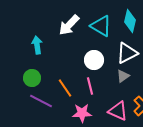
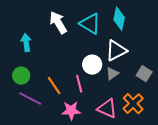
white arrow: (69, 25) -> (58, 23), turned 105
white circle: (94, 60) -> (92, 65), moved

